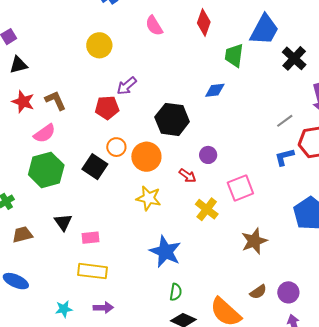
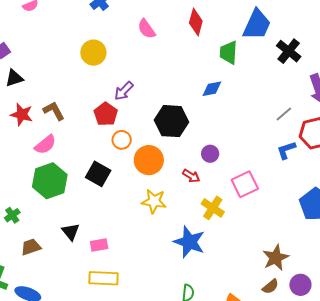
red pentagon: (107, 108) -> (106, 114), turned -30
orange circle: (116, 147) -> (122, 140), moved
brown star: (254, 241) -> (276, 258), moved
blue star: (165, 252) -> (189, 242), moved

